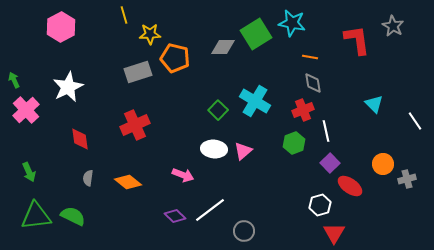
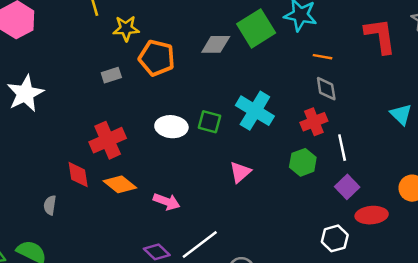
gray rectangle: (138, 72) -> (111, 75), size x0.6
green square: (218, 110) -> (210, 122), turned -30
red diamond: (80, 139) -> (78, 175), moved
white ellipse: (214, 149) -> (171, 127), moved
orange diamond: (128, 182) -> (120, 184), moved
red ellipse: (350, 186) -> (372, 215), turned -40

